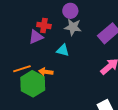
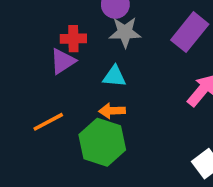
orange arrow: (46, 72) -> (112, 111), moved
green hexagon: (33, 84) -> (102, 142), moved

